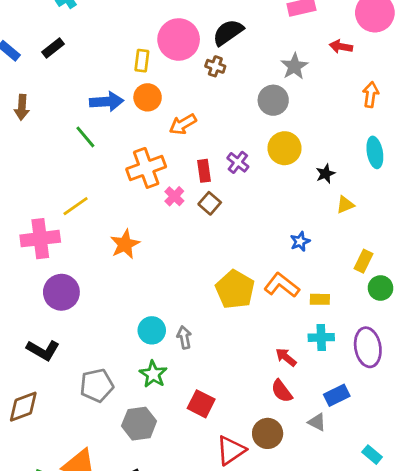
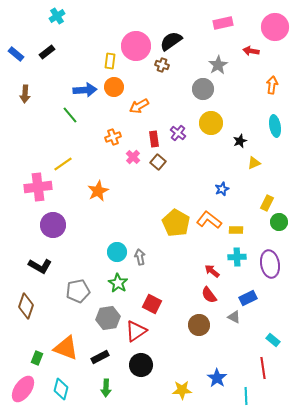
orange cross: (146, 168) -> (113, 137), size x0.6
brown diamond: (23, 407) -> (26, 306), turned -50
red triangle: (231, 450) -> (136, 331), moved

